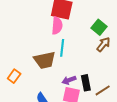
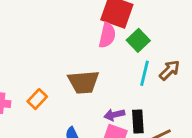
green square: (99, 27) -> (138, 40), moved
cyan line: (62, 48) -> (144, 73), moved

